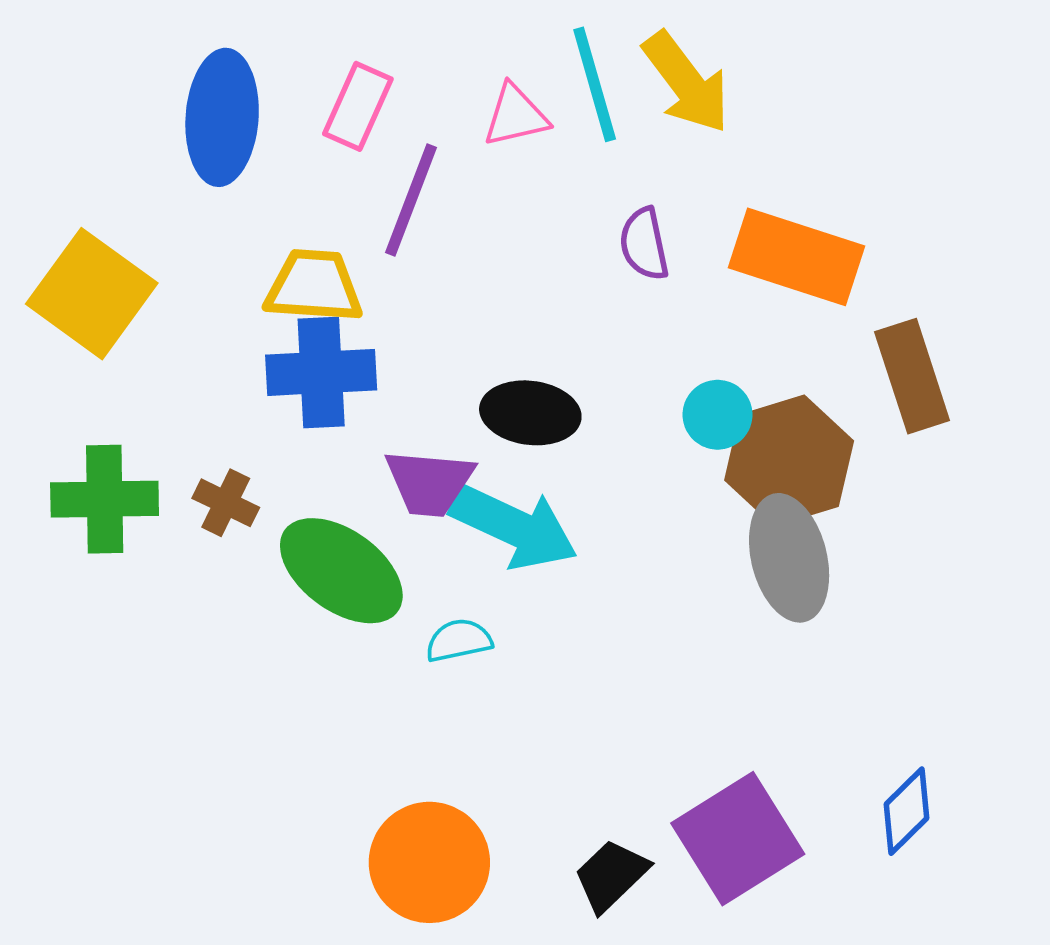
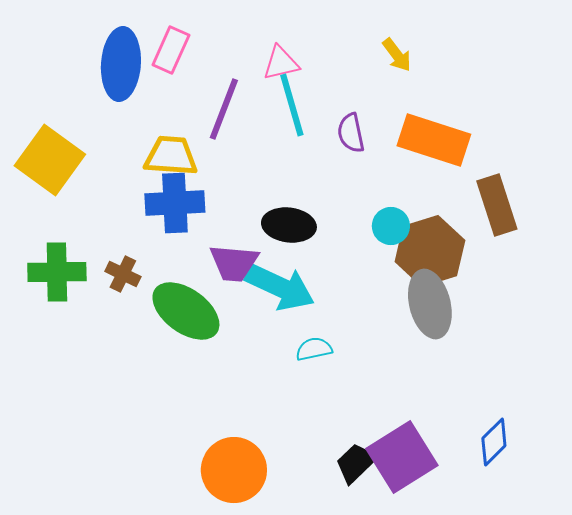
yellow arrow: (686, 83) -> (397, 55), moved, size x0.6
cyan line: (595, 84) -> (292, 105), moved
pink rectangle: (358, 106) -> (171, 50), moved
cyan semicircle: (459, 640) -> (314, 349), moved
black trapezoid: (611, 875) -> (356, 463), moved

